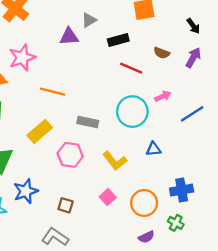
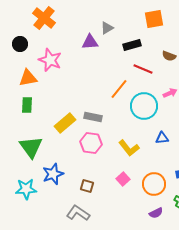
pink star: (22, 58) -> (50, 60), turned -30
orange line: (53, 92) -> (119, 89), moved, turned -65
gray rectangle: (88, 122) -> (93, 117), moved

